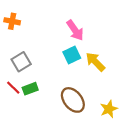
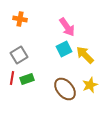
orange cross: (12, 21) -> (20, 19), moved
red line: (13, 88) -> (12, 78), turned 56
yellow star: (109, 109) -> (90, 85), moved

